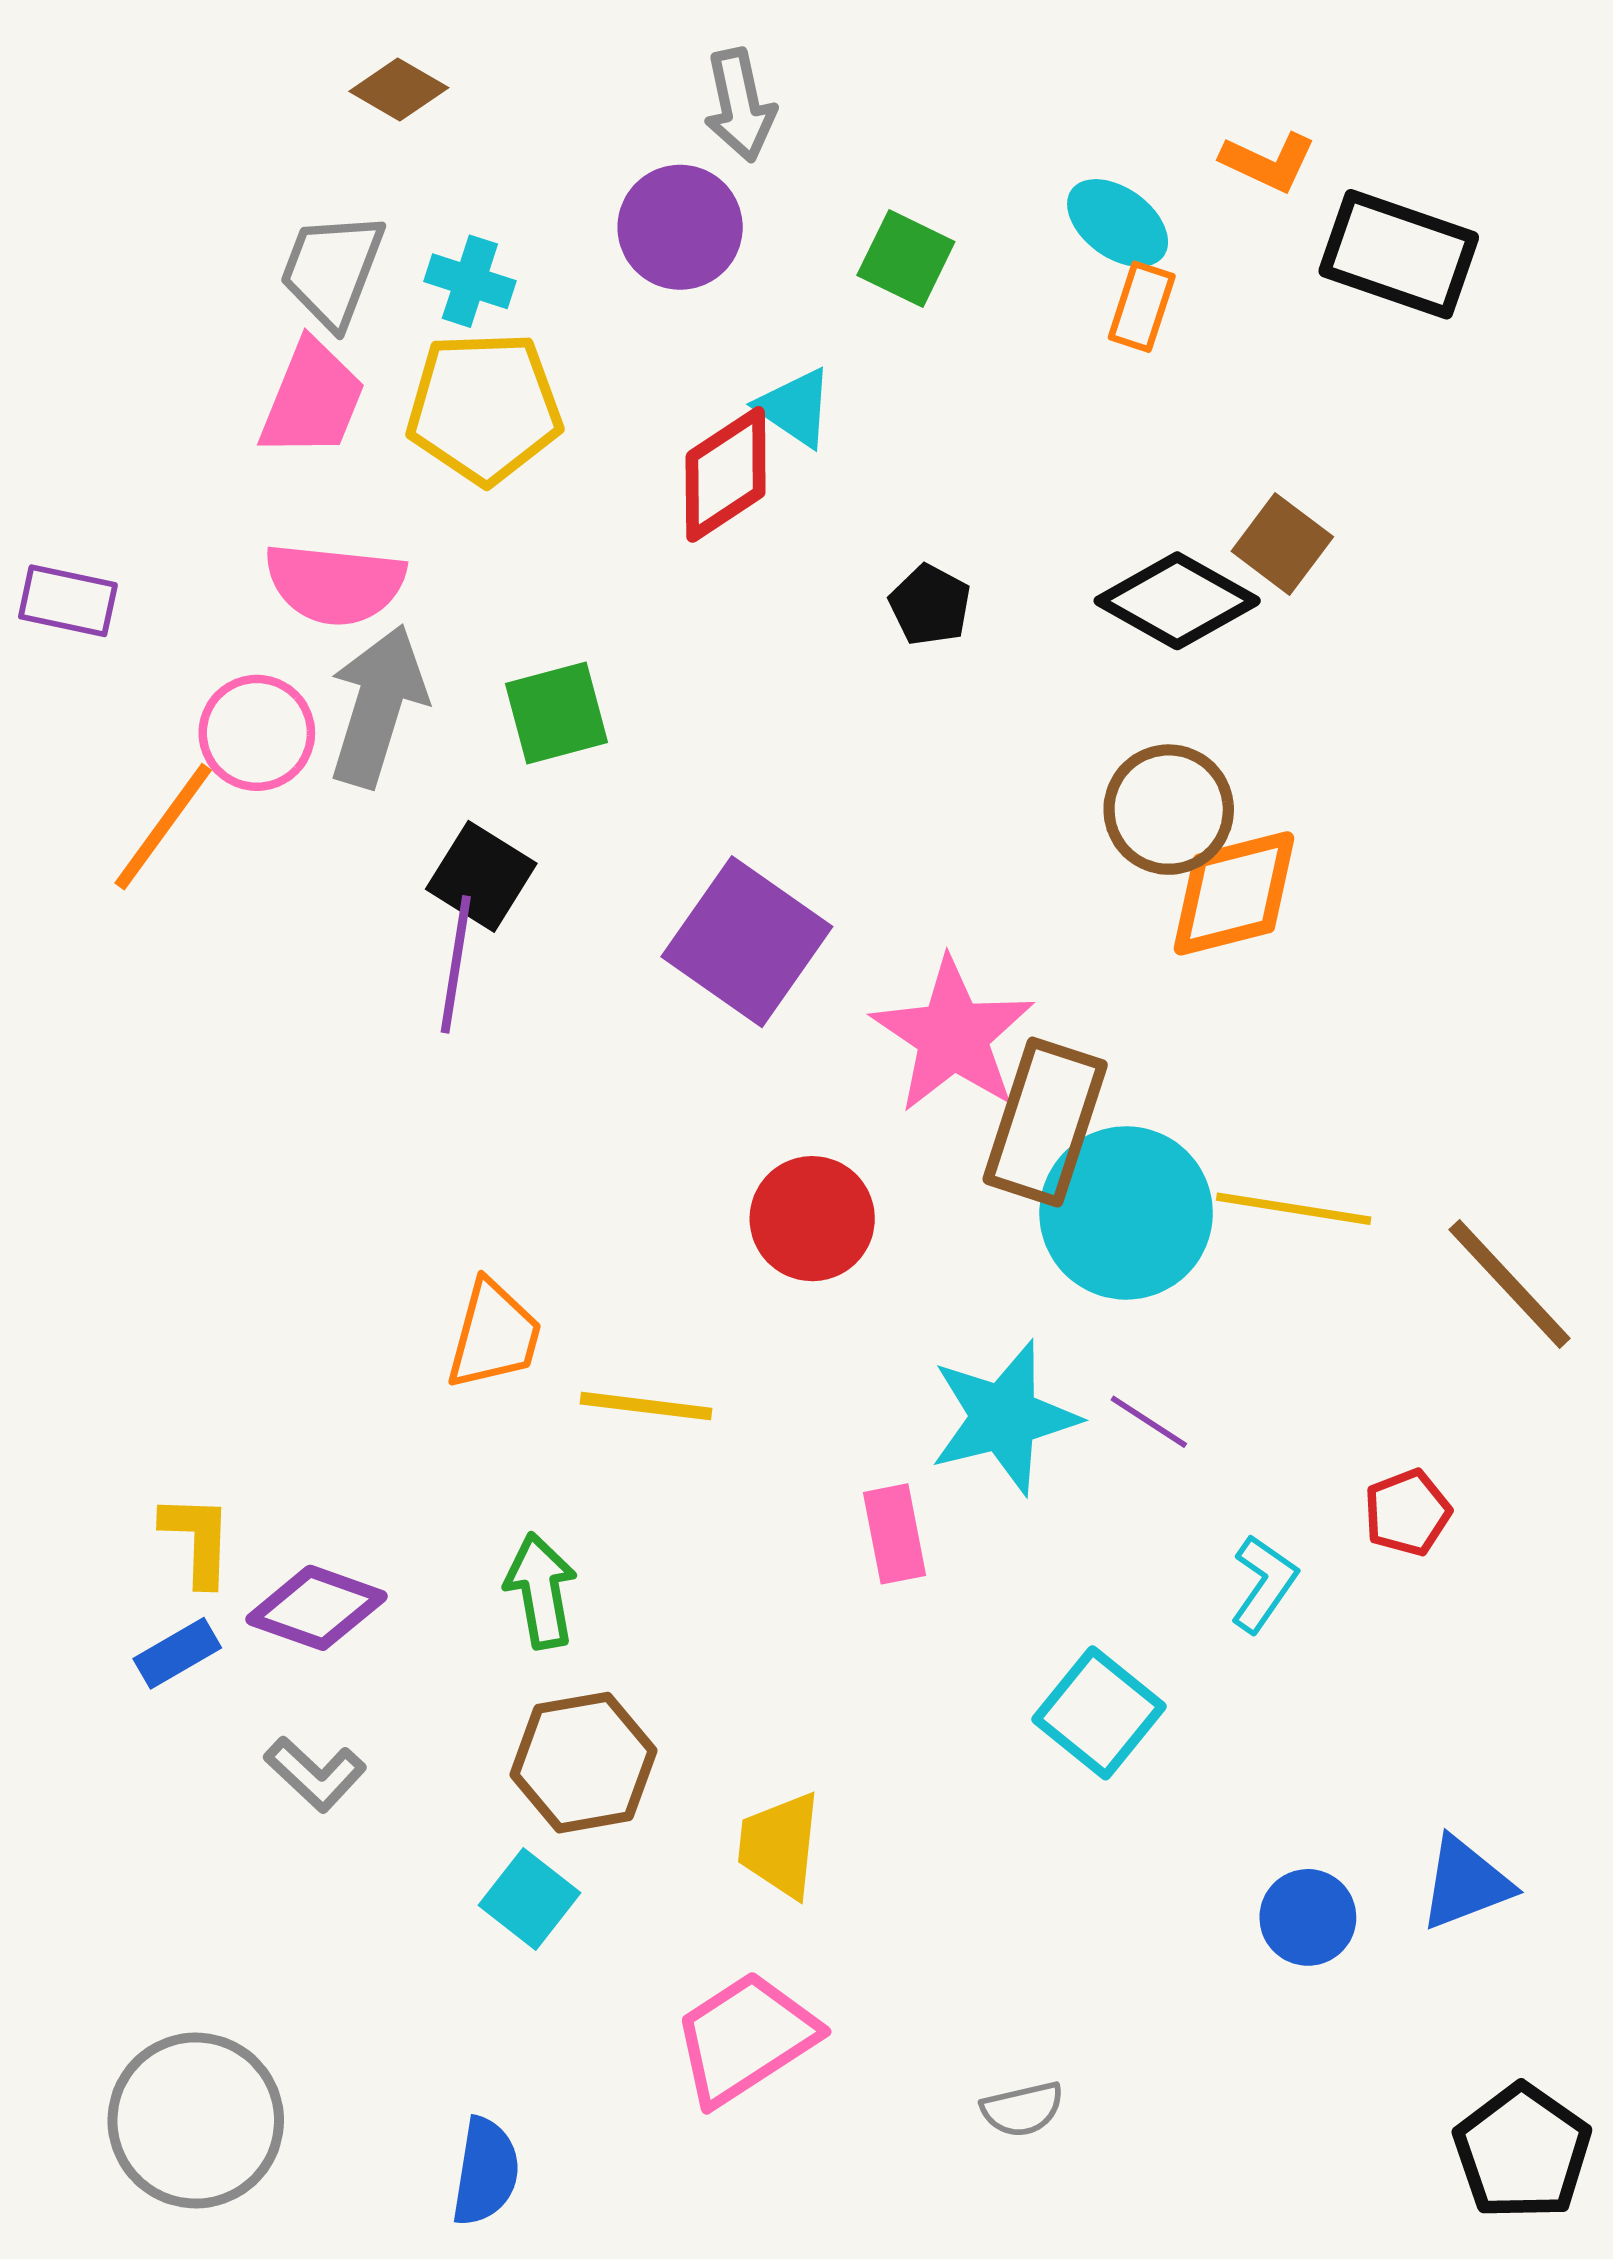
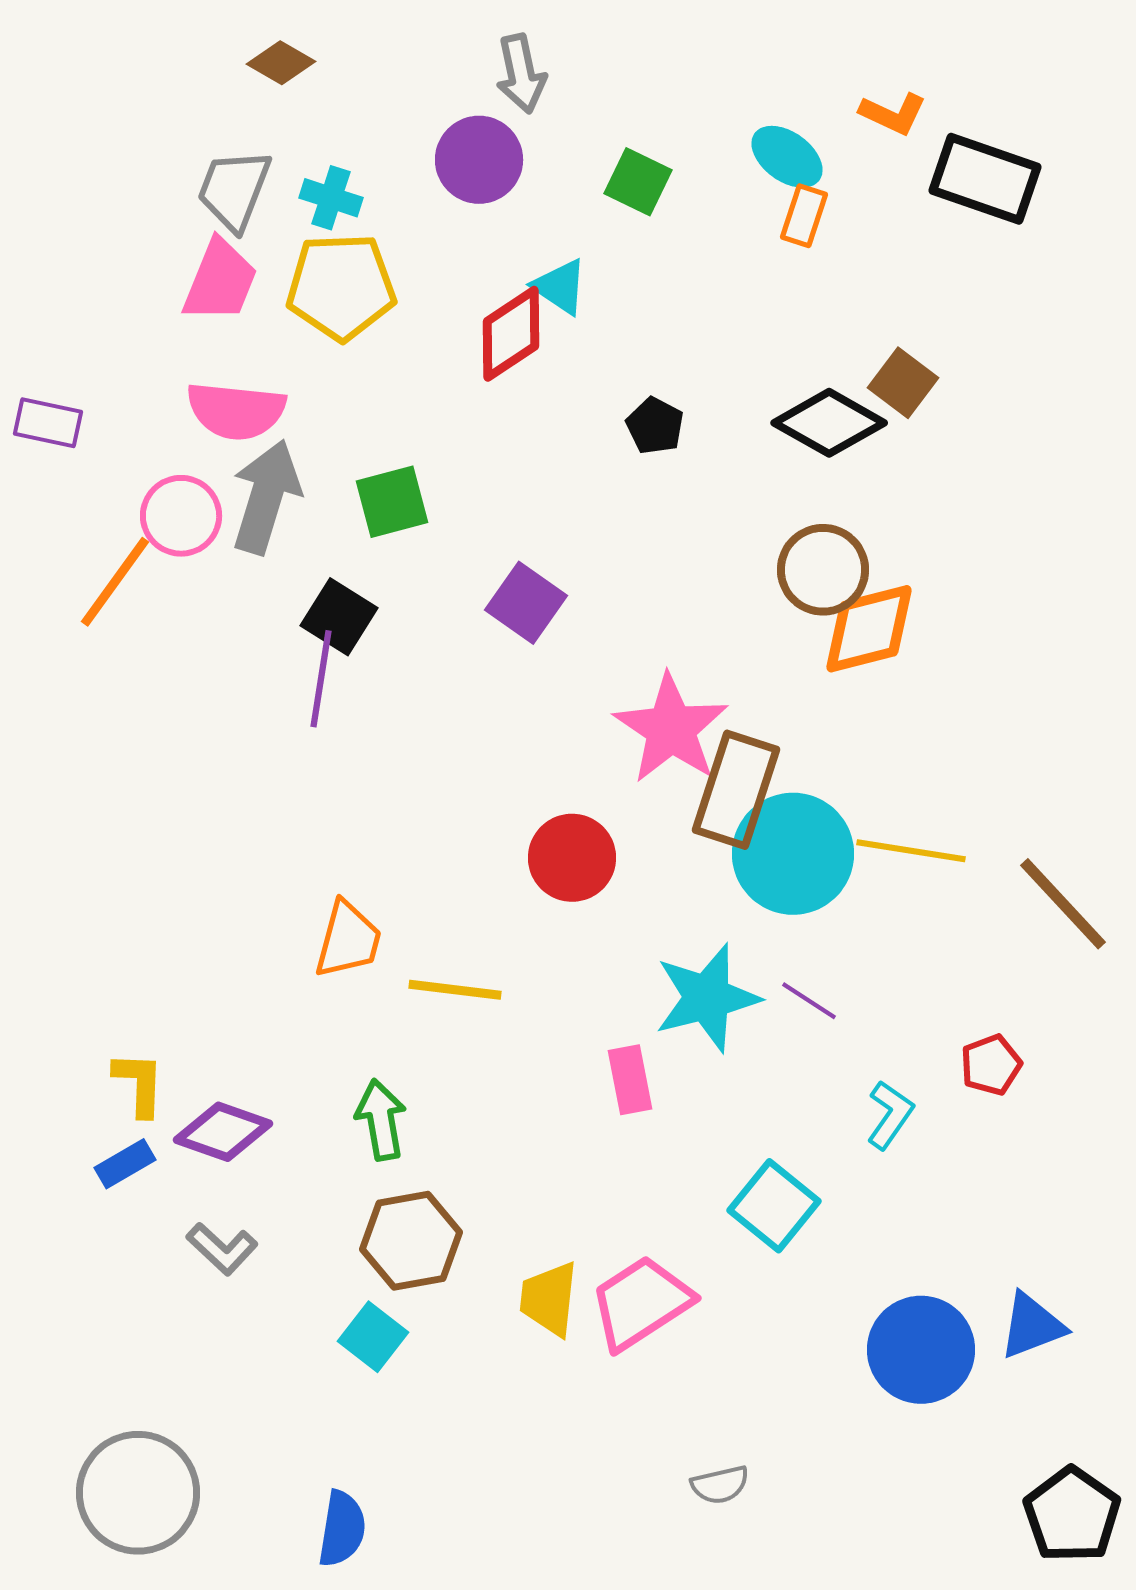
purple square: (747, 942) -> (526, 603), moved, size x0.7
blue circle: (1308, 1917) -> (921, 1350), size x1.6
pink trapezoid: (745, 2038) -> (641, 1303), moved

